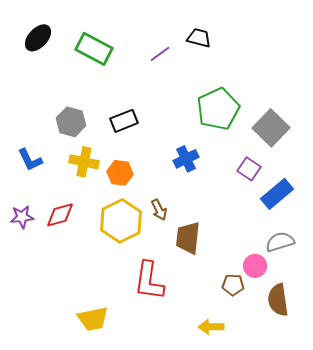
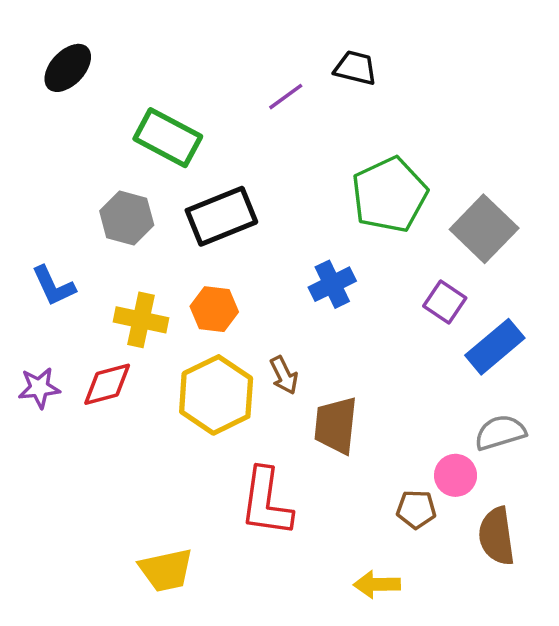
green rectangle: (94, 49) -> (168, 138), moved
black rectangle: (124, 121) -> (221, 216), size x1.4
yellow cross: (84, 162) -> (141, 320), moved

